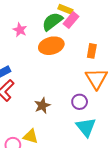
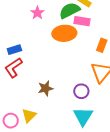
pink rectangle: (71, 20) -> (82, 21), moved, turned 49
yellow triangle: (31, 136) -> (29, 116), turned 49

